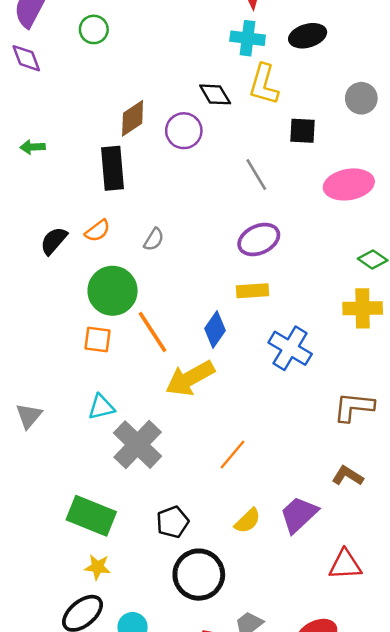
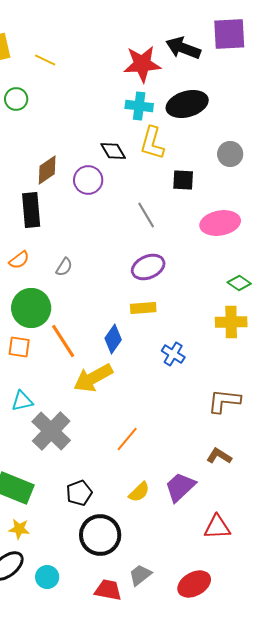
black ellipse: (308, 36) -> (187, 104), size x1.4
blue cross: (290, 348) -> (173, 354), size x0.7

